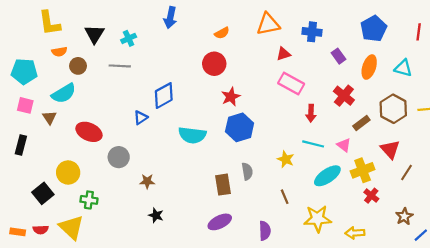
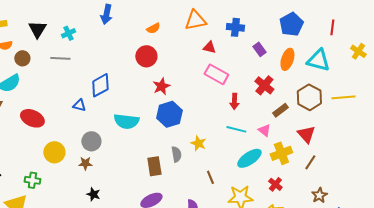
red triangle: (283, 54) -> (209, 47), turned 32
cyan triangle: (403, 68) -> (318, 60), size x1.4
blue triangle: (141, 118) -> (79, 105), turned 48
gray circle: (119, 157) -> (91, 141), moved
yellow star: (286, 159) -> (198, 143), moved
yellow circle: (68, 172) -> (54, 152), moved
brown line: (407, 172) -> (310, 162), moved
red cross: (371, 196) -> (275, 184), moved

